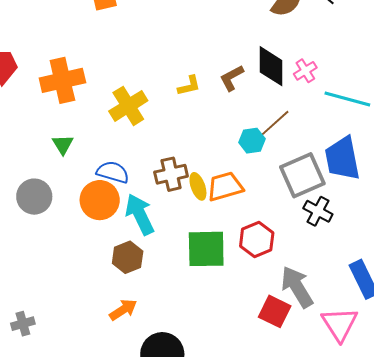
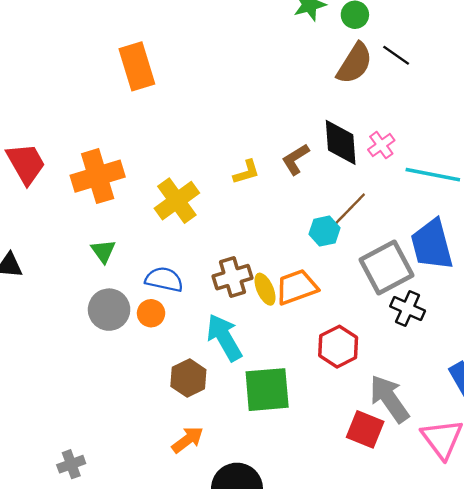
gray circle: (34, 197) -> (109, 310), moved
orange circle: (100, 200) -> (151, 313), size x0.6
cyan arrow: (140, 214) -> (224, 337), moved
green square: (206, 249) -> (267, 390), moved

